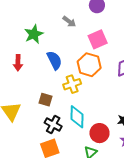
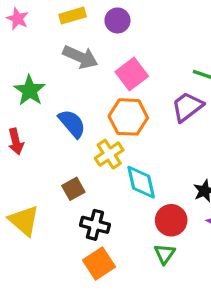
gray arrow: (69, 22) -> (80, 57), size x1.5
brown square: (45, 100) -> (73, 189), turned -32
cyan diamond: (77, 117) -> (141, 182), moved

